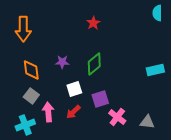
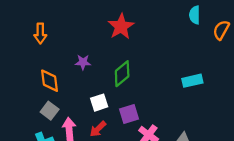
red star: (93, 23) -> (121, 26), size x1.6
orange arrow: (23, 29) -> (40, 33), size x0.7
purple star: (62, 62) -> (83, 62), moved

